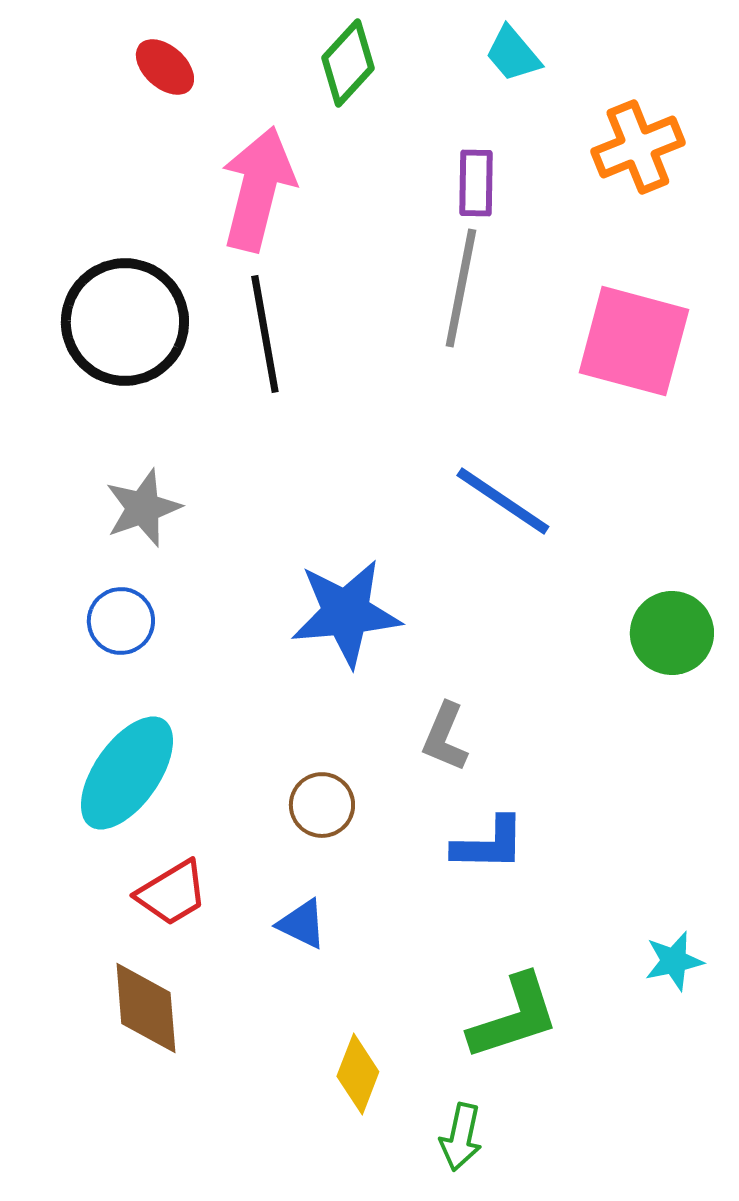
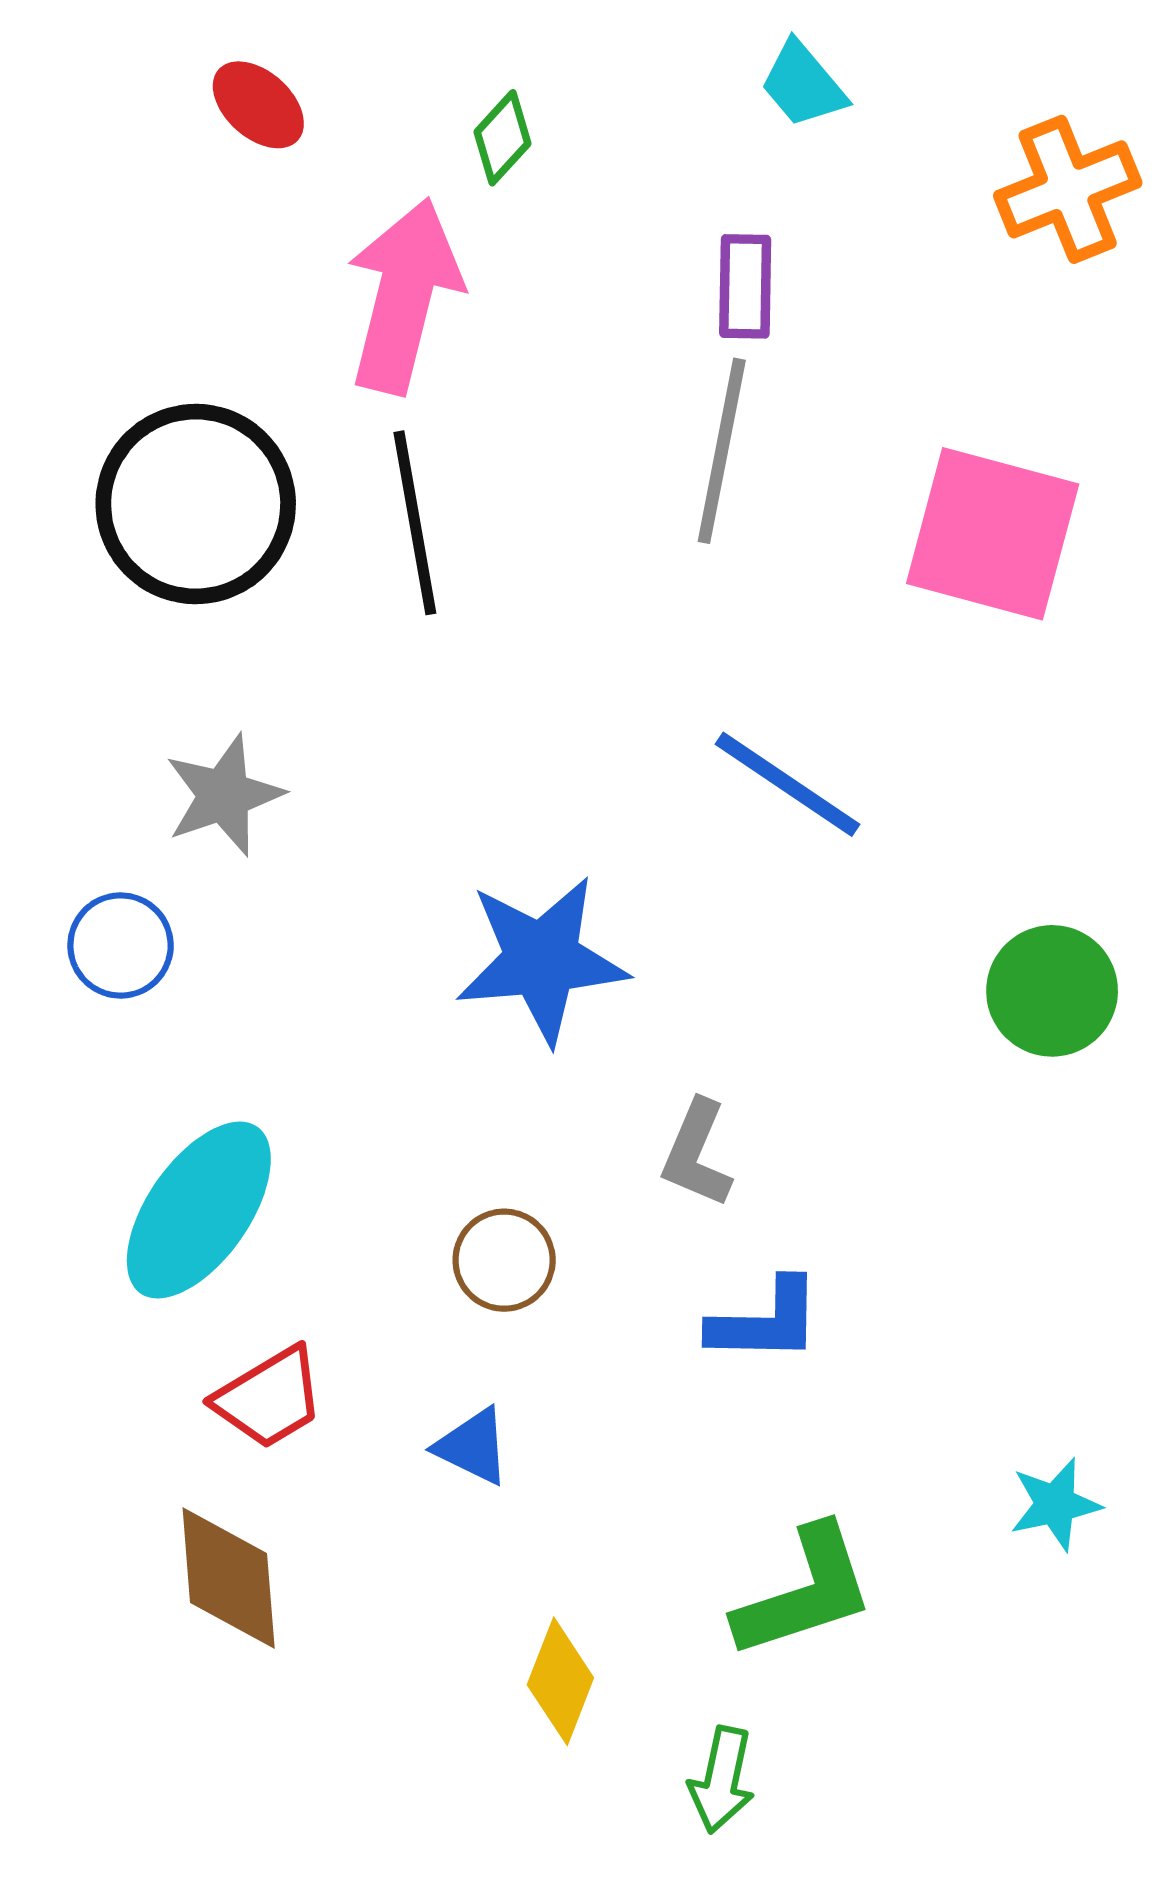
green diamond: (348, 63) -> (503, 138), moved, size x0.7
orange cross: (638, 147) -> (1068, 189), moved
blue circle: (121, 621) -> (121, 945), moved

